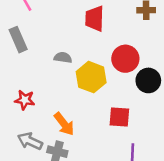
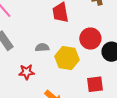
red star: (25, 100) -> (27, 72), moved

